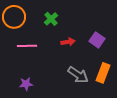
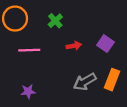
gray arrow: (78, 75) -> (85, 82), turned 115

